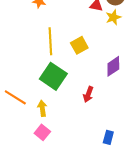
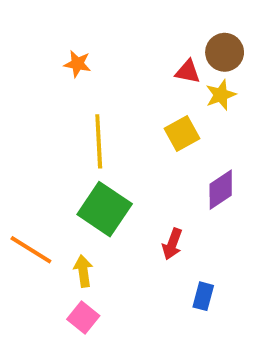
yellow square: (79, 45) -> (182, 134), moved
blue rectangle: (108, 137) -> (203, 296), moved

